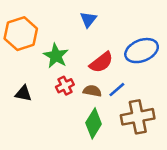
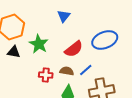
red cross: (65, 86) -> (46, 75), moved, turned 32
black triangle: (23, 93) -> (14, 52), moved

